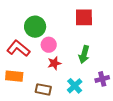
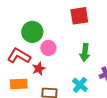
red star: (54, 63) -> (39, 69), moved

